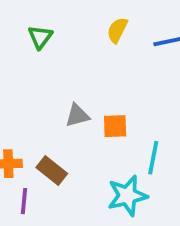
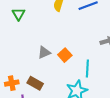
orange square: (115, 126) -> (65, 55), turned -32

